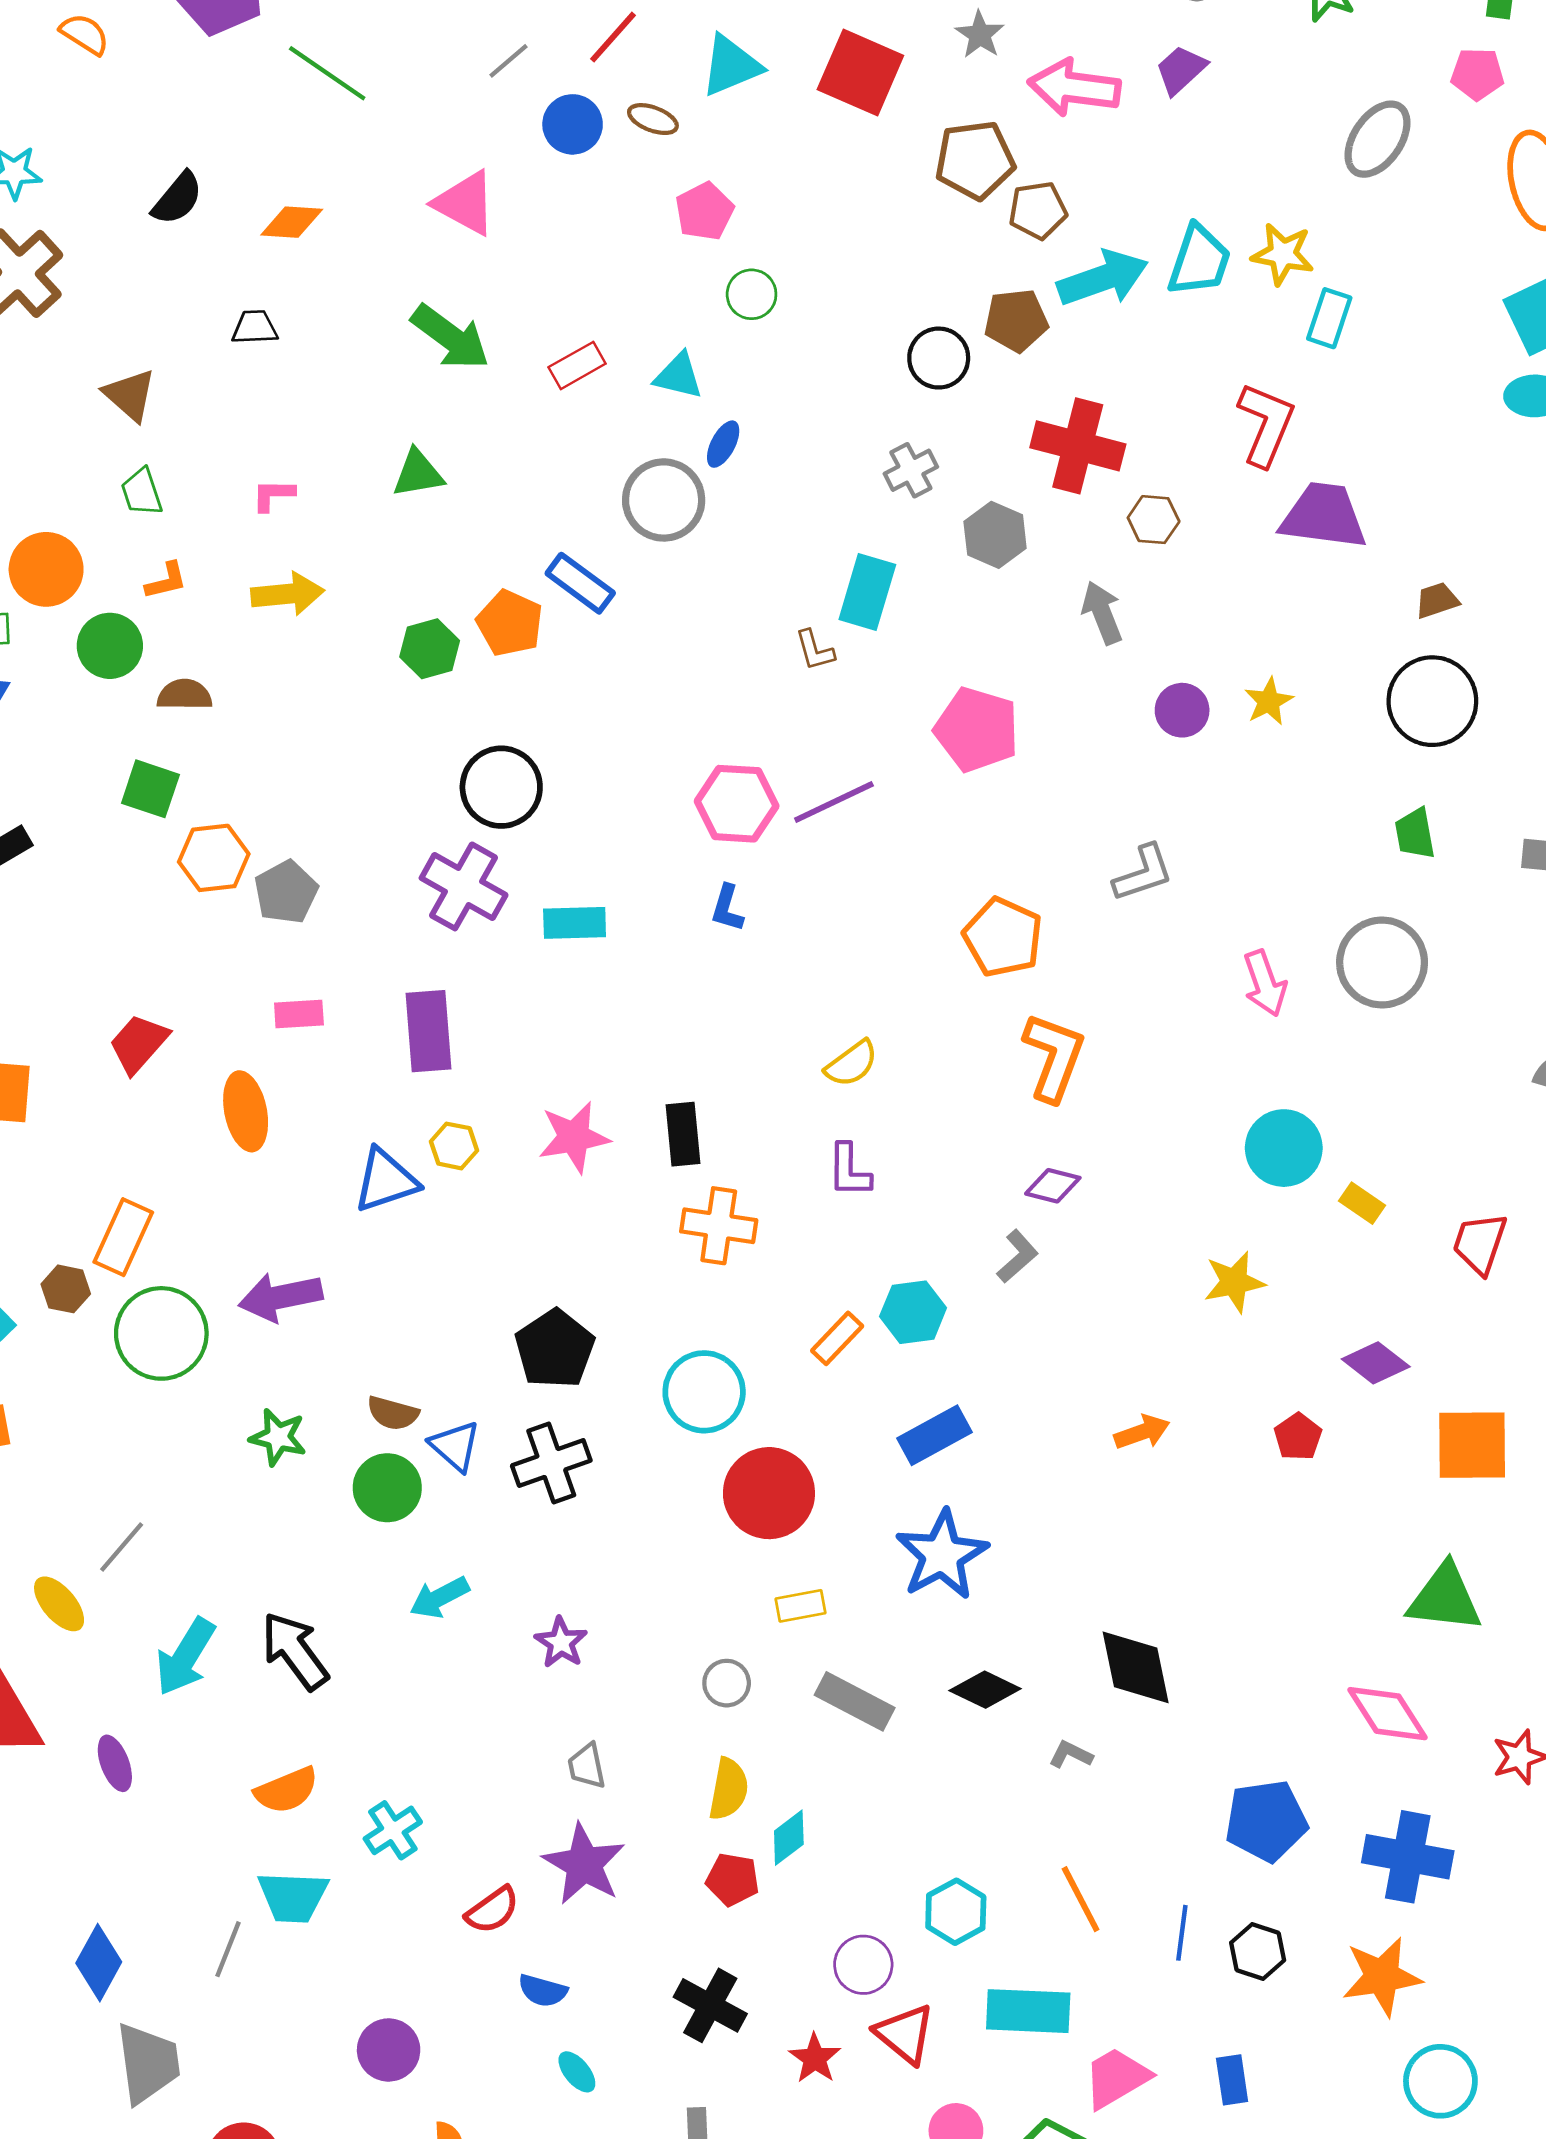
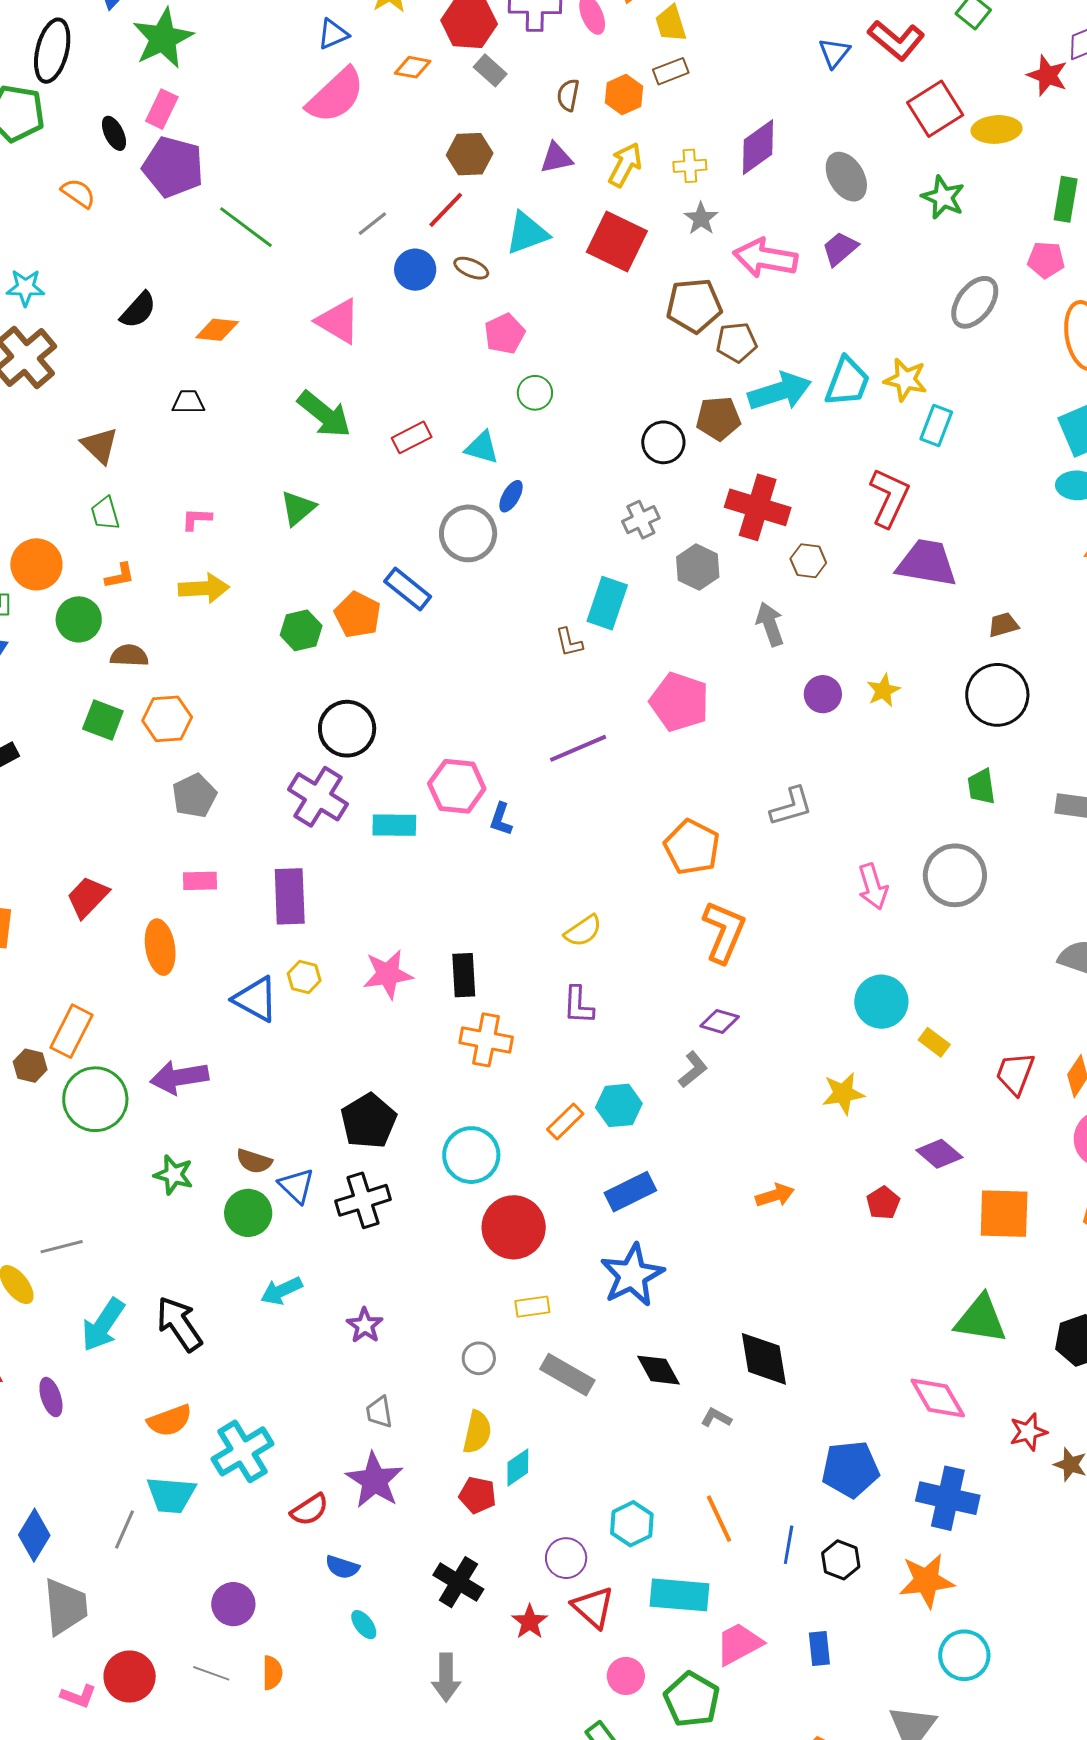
green triangle: (418, 473) -> (298, 508), turned -33
pink hexagon: (737, 804) -> (457, 786), moved
orange hexagon: (214, 858) -> (167, 719), moved
blue triangle: (386, 1180) -> (256, 999), turned 45
gray line: (122, 1547) -> (62, 1247), turned 33
black diamond: (985, 1690) -> (658, 1370), turned 33
cyan cross: (393, 1830) -> (242, 1451), size x1.5

